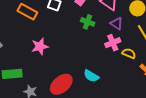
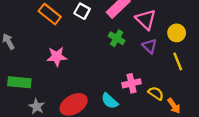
pink cross: (113, 43) -> (132, 83), moved
yellow semicircle: (129, 53) -> (156, 93), moved

